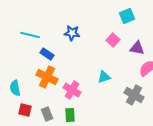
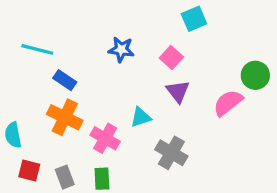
blue star: (72, 33) -> (121, 49), moved
purple triangle: (137, 48) -> (178, 91), moved, turned 42
cyan triangle: (104, 77) -> (141, 117), moved
gray cross: (134, 95) -> (171, 153), moved

